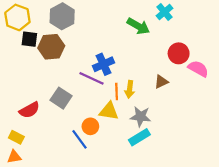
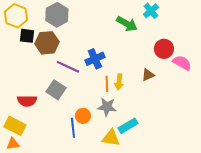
purple line: (91, 78) -> (68, 67), moved
red semicircle: (29, 110) -> (27, 101), turned 30
yellow triangle: (109, 111) -> (111, 138), moved
gray star: (140, 117) -> (107, 107), moved
yellow rectangle: (16, 137) -> (15, 126), size x1.5
blue line: (80, 139) -> (73, 128), turned 30

